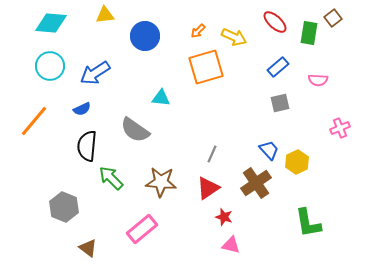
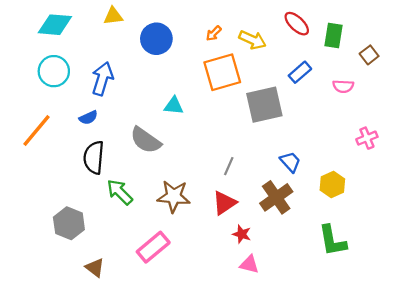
brown square: (333, 18) -> (369, 55), moved
blue arrow: (95, 73) -> (102, 79), turned 140
gray square: (280, 103) -> (264, 105), moved, size x1.8
yellow hexagon: (297, 162) -> (332, 184), moved

